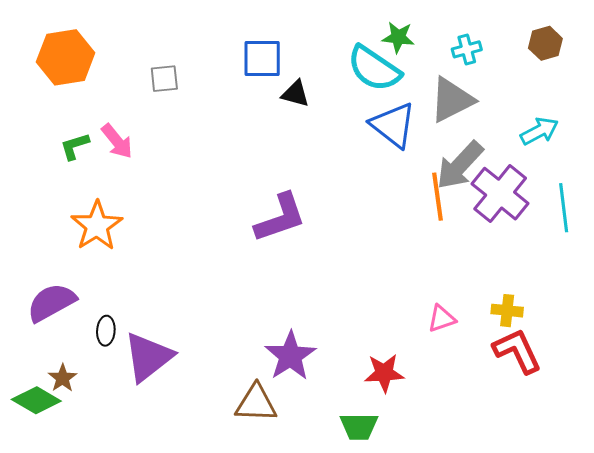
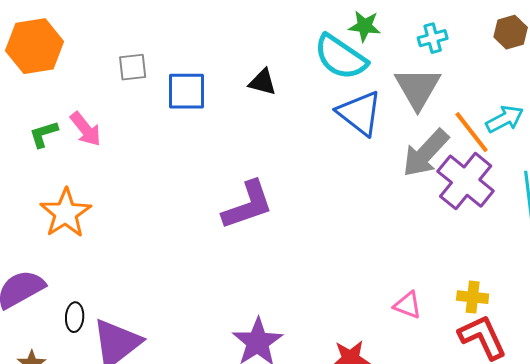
blue square: (262, 58) -> (187, 91), moved
gray triangle: (452, 100) -> (418, 88), turned -33
orange line: (438, 197) -> (472, 132), moved, turned -30
pink triangle: (442, 319) -> (408, 305), turned 40

